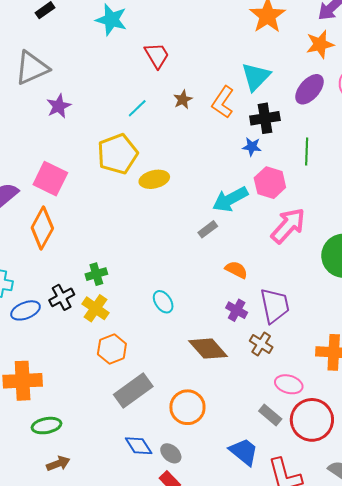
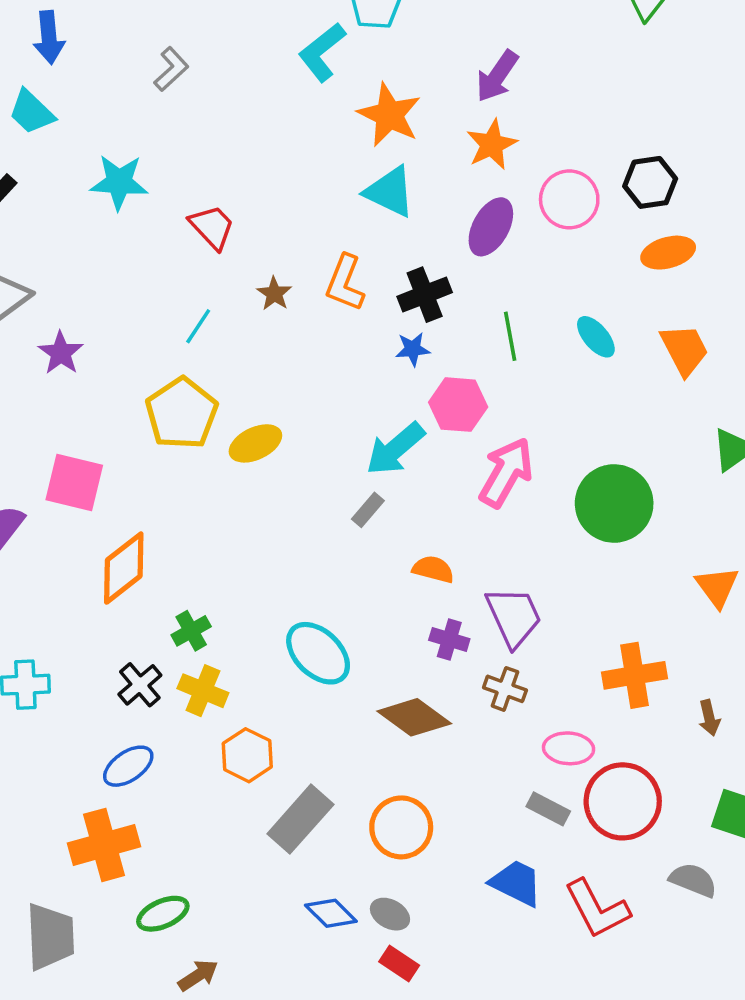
cyan triangle: (256, 77) -> (390, 192), moved, turned -36
orange diamond: (42, 228) -> (124, 568), moved, turned 36
cyan ellipse: (163, 302) -> (318, 653), size x1.6
blue ellipse: (26, 310) -> (128, 766), moved

